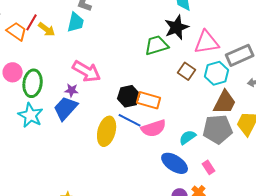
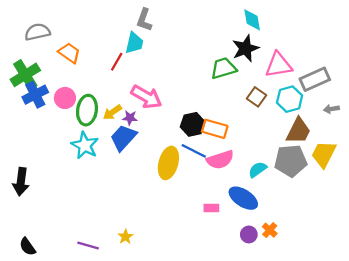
red line: (32, 22) -> (117, 62), moved
yellow arrow: (47, 29) -> (112, 112), moved, turned 108
pink rectangle: (209, 167) -> (211, 208), moved, turned -56

